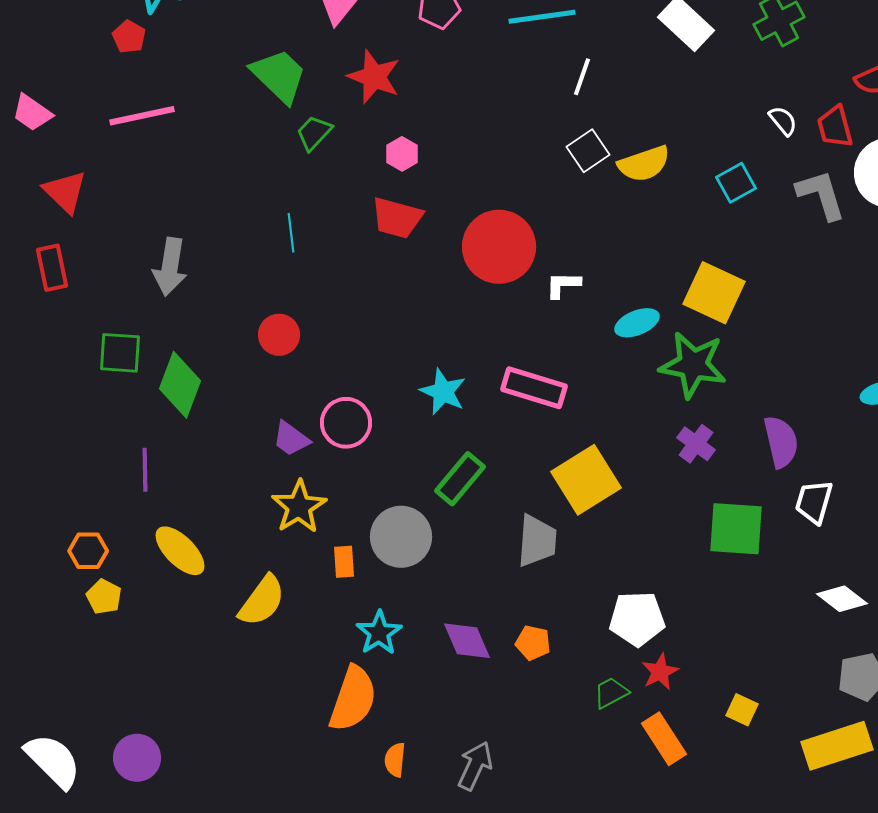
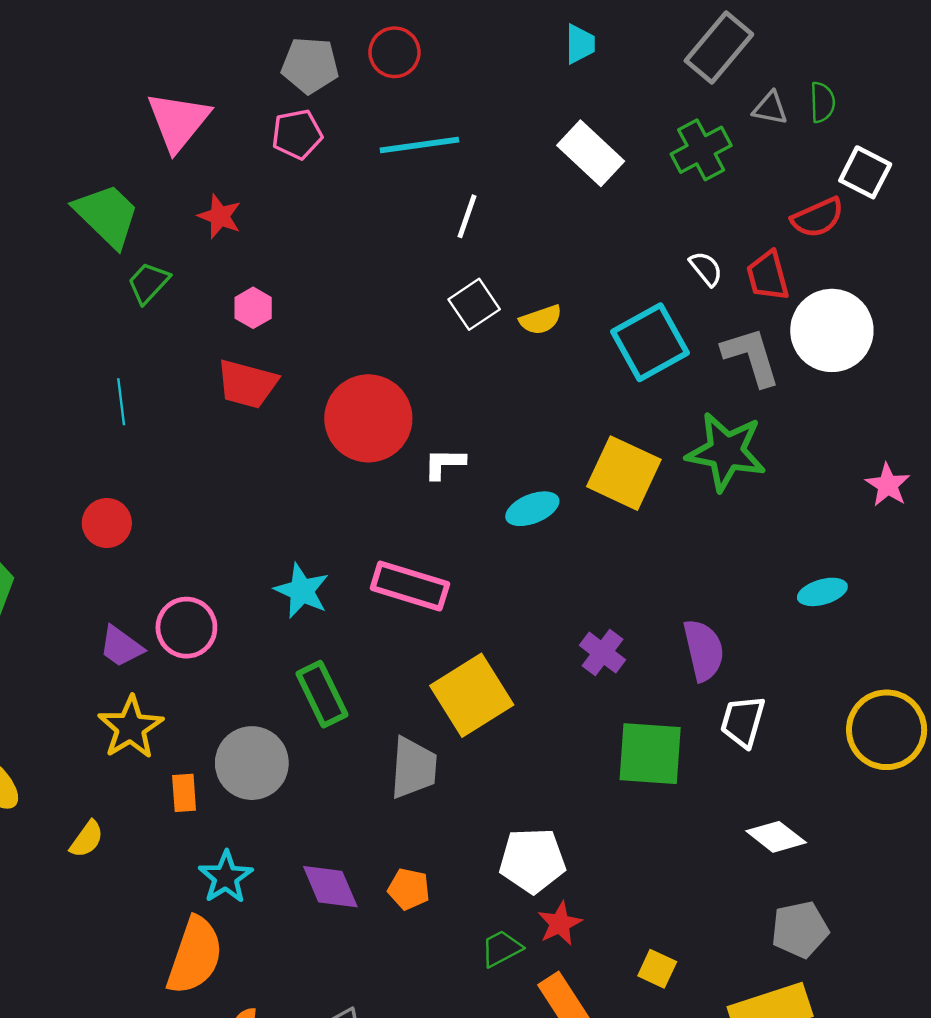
red star: (374, 77) -> (220, 216), size x0.7
yellow semicircle: (644, 164) -> (541, 320), size x0.7
cyan square: (736, 183) -> (650, 342), size x1.6
green star: (693, 365) -> (726, 452), moved
green rectangle: (460, 479) -> (322, 694), turned -66
yellow semicircle: (262, 601) -> (87, 839), size x0.6

